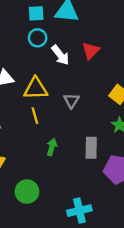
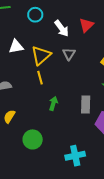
cyan circle: (38, 38) -> (35, 15), moved
yellow triangle: (36, 88) -> (41, 55), turned -40
gray triangle: (71, 101) -> (69, 54), moved

